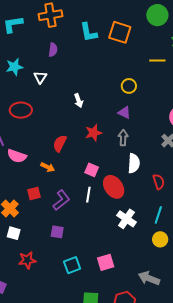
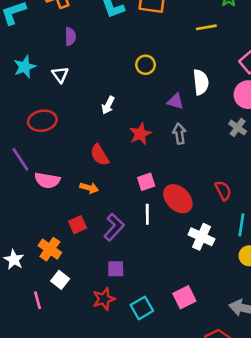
yellow circle: (129, 86) -> (145, 65), moved
white arrow: (79, 101) -> (108, 105), moved, turned 56
red semicircle: (60, 143) -> (100, 155), turned -48
white semicircle: (134, 163) -> (201, 82), moved
pink square: (92, 170) -> (146, 182), turned -32
red semicircle: (159, 182) -> (223, 190), moved
white square: (14, 233) -> (60, 280), turned 32
red star: (27, 260) -> (104, 299), moved

